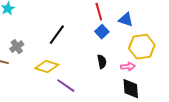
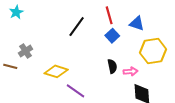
black line: (57, 35) -> (77, 27), moved
pink arrow: (128, 67) -> (131, 71), moved

